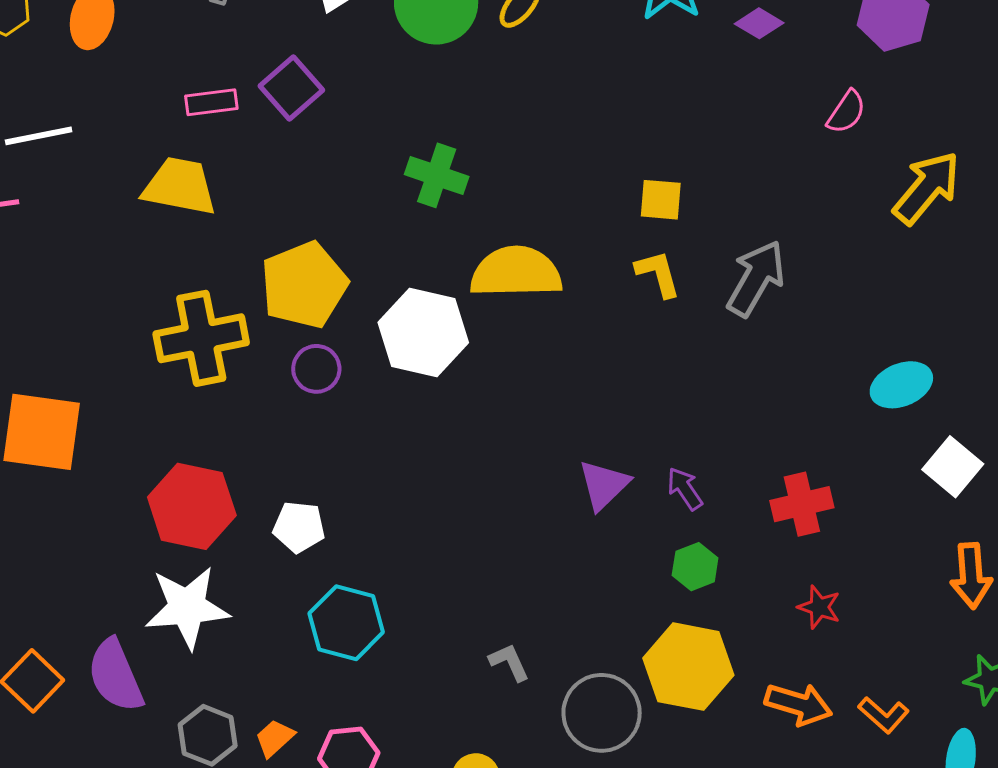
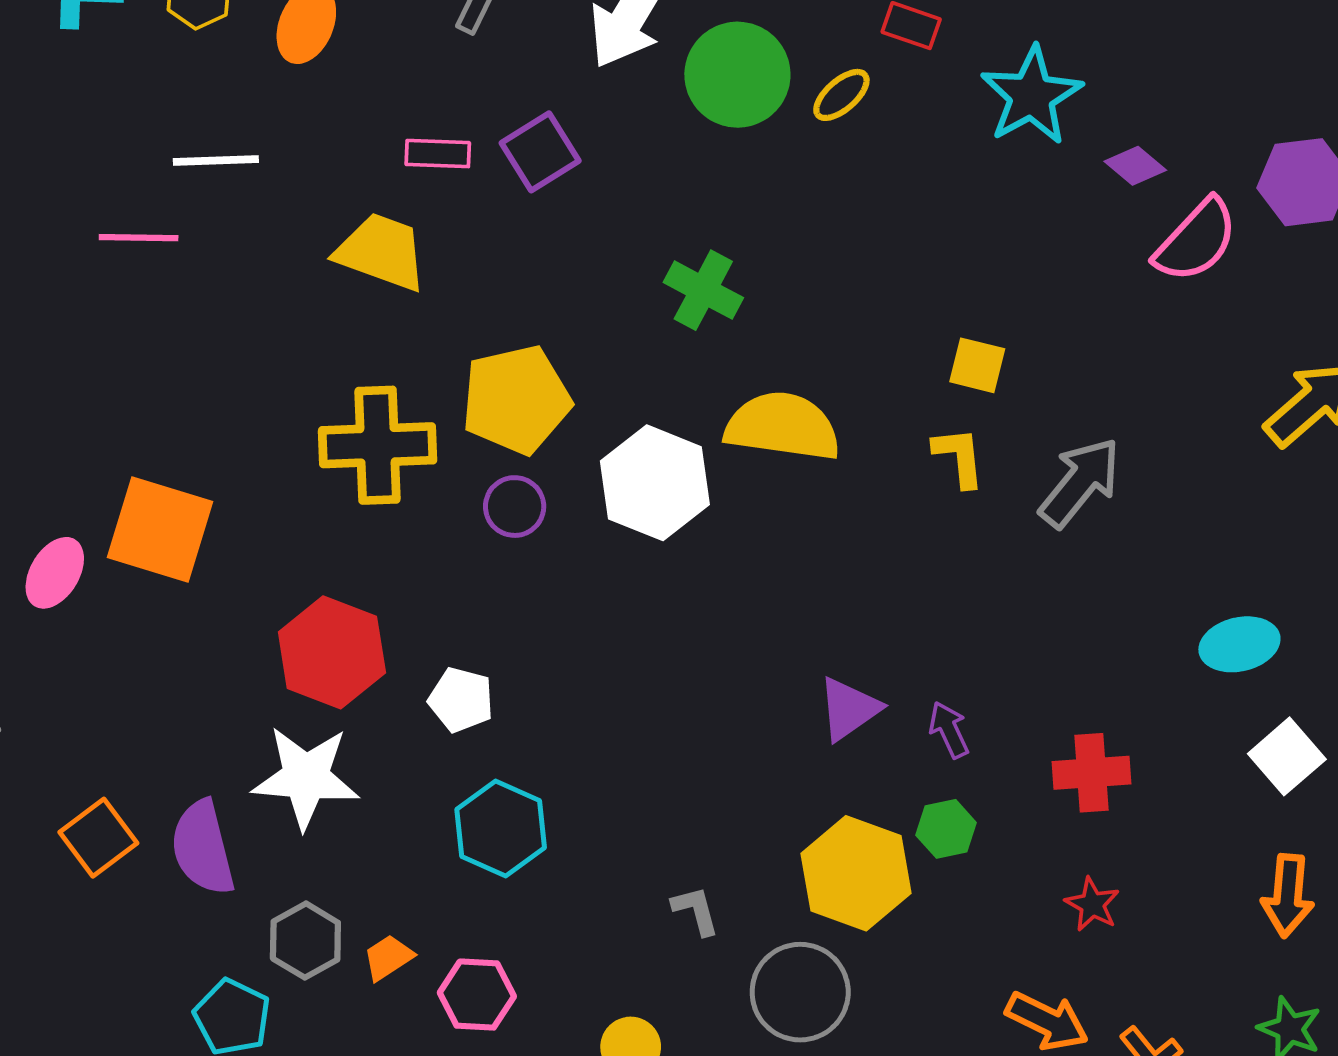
pink semicircle: (846, 112) -> (1196, 240), moved, size x1.6
yellow hexagon: (688, 667) -> (856, 873), moved

